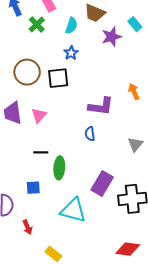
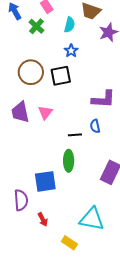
black line: (41, 152) -> (75, 135), moved
blue square: (33, 188) -> (45, 181), size x1.6
cyan triangle: (73, 210) -> (92, 219), moved

